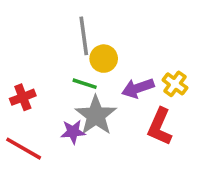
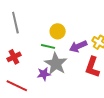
gray line: (84, 36) -> (15, 23), moved

